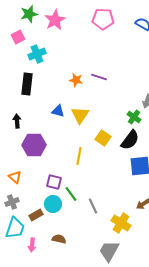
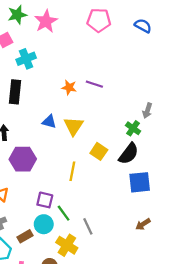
yellow cross: (121, 223) -> (67, 245), moved

